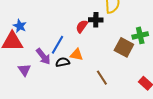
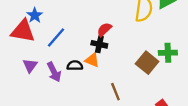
black cross: (96, 20) -> (99, 44), moved
blue line: (58, 45) -> (56, 38), moved
purple arrow: (43, 56) -> (54, 72), moved

